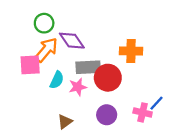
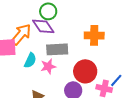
green circle: (44, 23) -> (48, 11), moved
red circle: (108, 78) -> (85, 71), moved

